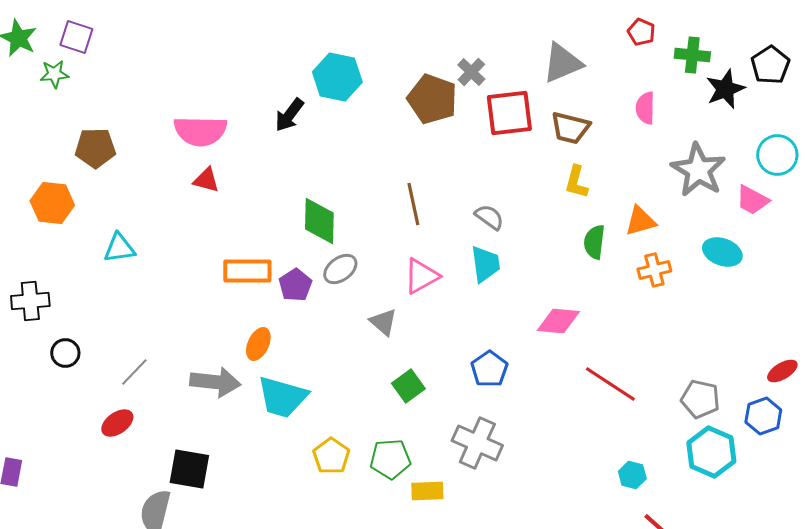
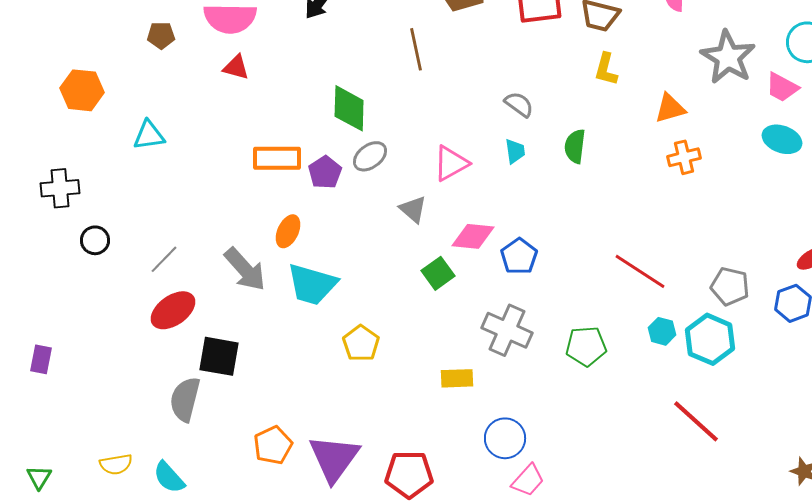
brown pentagon: (95, 148) -> (161, 35), moved, size x0.7
brown line: (413, 204) -> (416, 49), moved
green semicircle: (594, 242) -> (575, 146), moved
cyan ellipse: (722, 252) -> (782, 139), moved
cyan trapezoid: (485, 264) -> (515, 151), size x0.7
pink diamond: (558, 321) -> (473, 236), moved
gray arrow: (215, 382) -> (245, 269), turned 42
red ellipse: (117, 423) -> (173, 310), moved, size x1.4
cyan hexagon: (711, 452) -> (710, 339), moved
green pentagon: (390, 459) -> (586, 346), moved
cyan hexagon: (632, 475) -> (662, 331), moved

